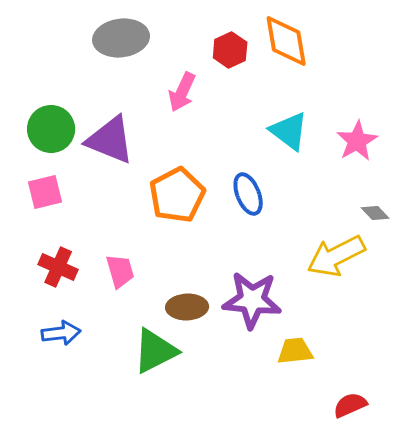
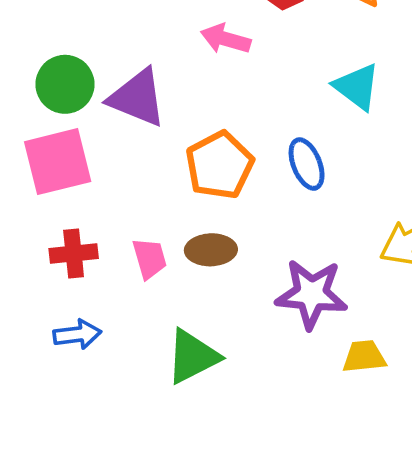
pink arrow: (182, 92) -> (226, 39), turned 81
pink square: (45, 192) -> (58, 162), size x1.6
red cross: (58, 267) -> (74, 254), turned -30
brown ellipse: (187, 307) -> (211, 250), moved

